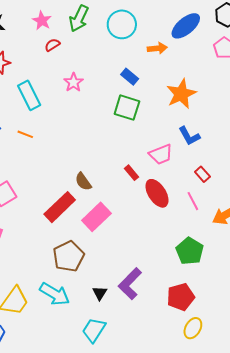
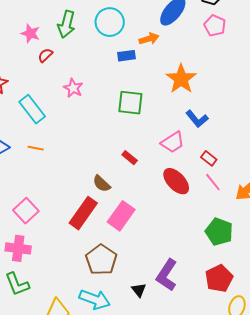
blue rectangle: (130, 77) -> (127, 56), moved, turned -36
red rectangle: (131, 173) -> (130, 158), moved
red rectangle: (202, 174) -> (209, 158), moved

